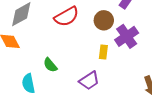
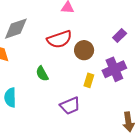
brown circle: (104, 20) -> (84, 50), moved
green semicircle: (50, 65) -> (42, 74), moved

